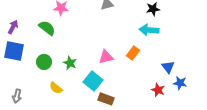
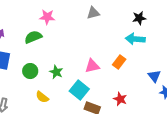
green semicircle: (47, 28) -> (33, 37), turned -60
red star: (158, 90) -> (120, 99), moved

